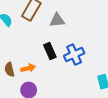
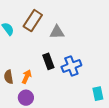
orange arrow: (28, 68) -> (27, 77), turned -56

